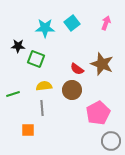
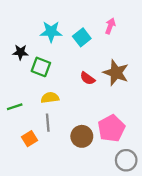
cyan square: (72, 23) -> (82, 37), moved
pink arrow: (106, 23) -> (110, 26), moved
brown circle: (72, 90) -> (82, 136), moved
orange square: (28, 130) -> (29, 139), moved, turned -32

